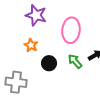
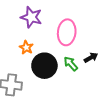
black circle: (49, 63) -> (44, 66), size x1.6

